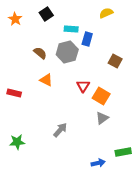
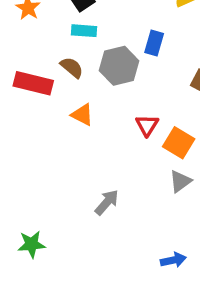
cyan rectangle: (71, 29) -> (84, 31), moved
red rectangle: (14, 93) -> (33, 83), moved, size x1.5
green star: (17, 142) -> (32, 244), moved

